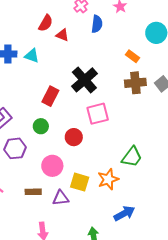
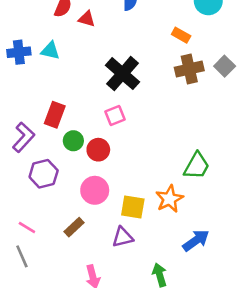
red rectangle: (50, 96) -> (55, 115), moved
pink square: (98, 114) -> (115, 116), moved, size x0.7
red circle: (74, 137) -> (98, 150), moved
brown rectangle: (33, 192) -> (74, 227), turned -35
purple triangle: (61, 198) -> (123, 237), moved

